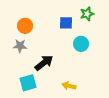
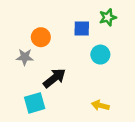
orange circle: (25, 26) -> (41, 37), moved
yellow arrow: (69, 86) -> (100, 105), moved

